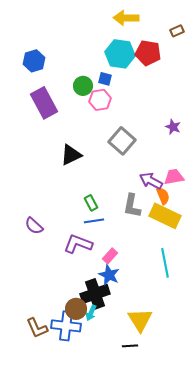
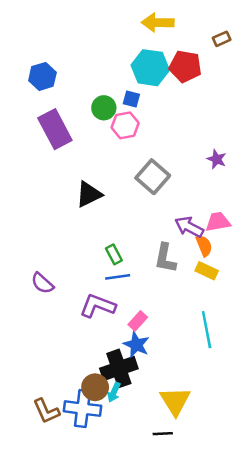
yellow rectangle: (165, 216) -> (207, 271), size x0.6

